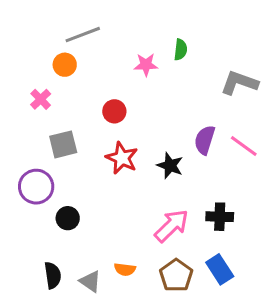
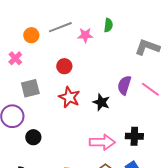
gray line: (83, 35) -> (60, 27), moved
pink arrow: (172, 226) -> (102, 142), turned 45

